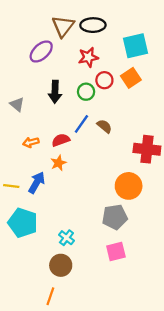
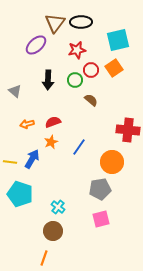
blue line: (81, 124) -> (79, 147), moved
brown semicircle: (104, 126) -> (91, 100), moved

